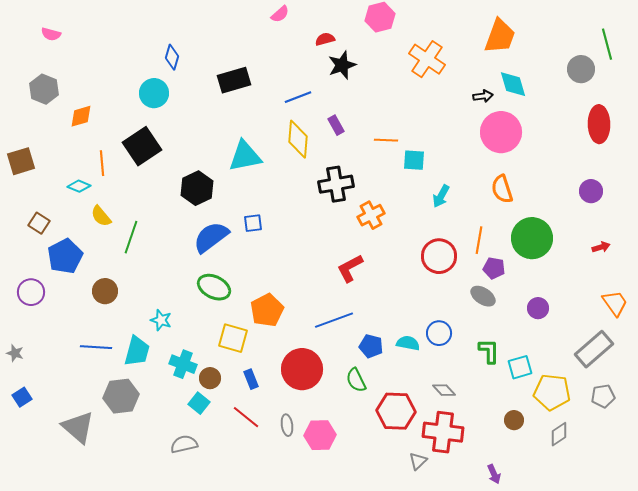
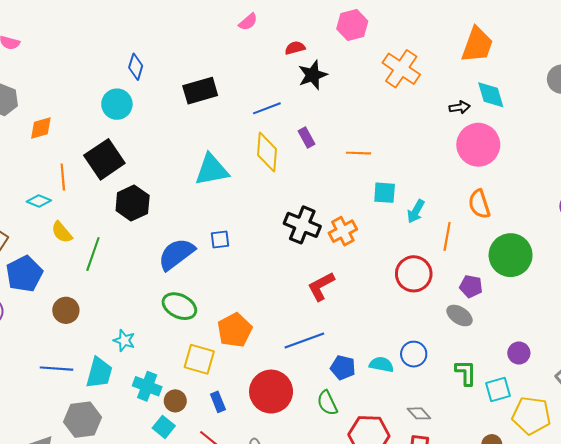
cyan square: (414, 160) -> (385, 193), moved
black cross: (336, 184) -> (302, 225), moved, turned 32
black hexagon: (197, 188) -> (133, 203), moved
orange line: (479, 240) -> (447, 236), moved
purple circle: (538, 308) -> (519, 353), moved

